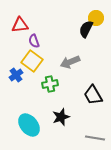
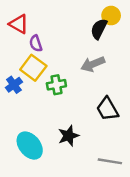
red triangle: (20, 25) -> (19, 24), turned 36
gray arrow: (70, 62) -> (93, 64), moved
green cross: (50, 84) -> (56, 85), moved

